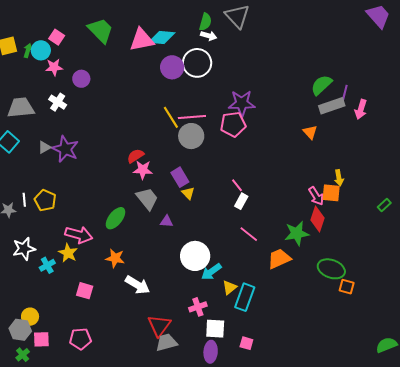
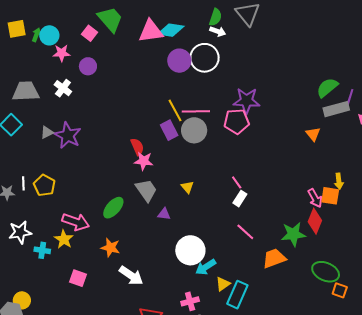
pink square: (57, 37) -> (90, 33), moved
red semicircle: (136, 156) -> (137, 147), turned 96
purple rectangle: (180, 177) -> (169, 130), moved
cyan cross: (47, 265) -> (42, 250), turned 35

